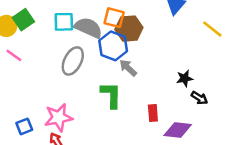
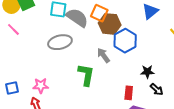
blue hexagon: (113, 46) -> (125, 41), moved
gray ellipse: (73, 61) -> (60, 42), turned 40
red rectangle: (153, 113) -> (129, 93), moved
pink star: (59, 118) -> (41, 86), size x0.7

